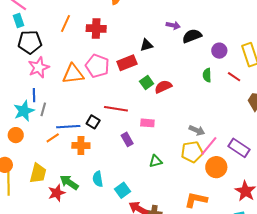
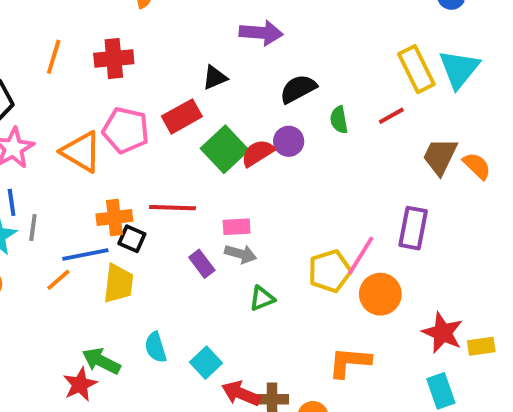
purple arrow: (173, 25) -> (261, 33), size x1.5
black semicircle: (192, 36) -> (298, 89), moved
purple circle: (219, 51) -> (289, 141), moved
orange triangle: (73, 74) -> (81, 152), turned 45
red line: (234, 77) -> (391, 116), turned -56
green square: (147, 82) -> (225, 149), size x1.6
gray arrow: (197, 130) -> (241, 254), moved
orange cross: (81, 146) -> (114, 218), moved
purple rectangle: (239, 148) -> (413, 228), moved, turned 75
yellow trapezoid: (38, 173) -> (118, 283), moved

